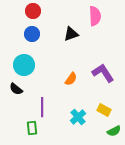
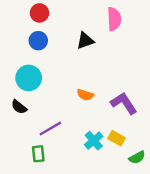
purple L-shape: (103, 73) -> (124, 103), moved
orange semicircle: (71, 79) -> (85, 95), turned 72
purple line: (42, 107) -> (50, 129), turned 60
yellow rectangle: (104, 110) -> (117, 138), moved

